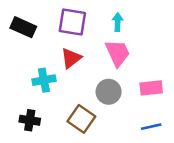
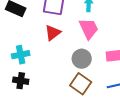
cyan cross: (44, 80) -> (21, 55), moved
brown square: (81, 119) -> (81, 84), moved

